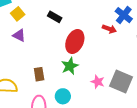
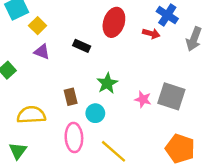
black rectangle: (55, 17) -> (82, 46), moved
red ellipse: (75, 42) -> (114, 22), moved
cyan circle: (63, 96) -> (95, 113), moved

